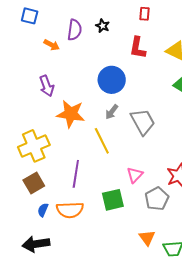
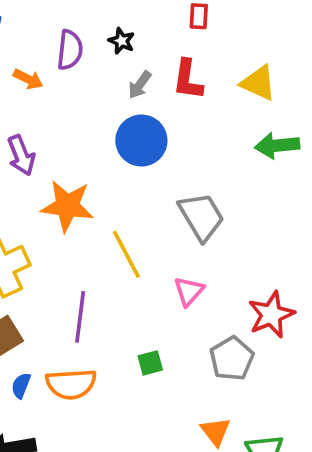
gray arrow: (112, 112) -> (140, 85), moved
pink triangle: (135, 175) -> (189, 291), moved
green square: (113, 200) -> (150, 363), size x0.6

